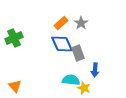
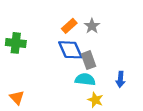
green cross: (14, 38) -> (16, 43), turned 30
blue arrow: (95, 70) -> (120, 79), moved
cyan semicircle: (71, 80) -> (85, 79), moved

